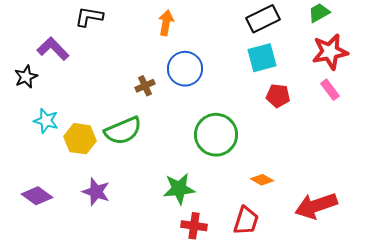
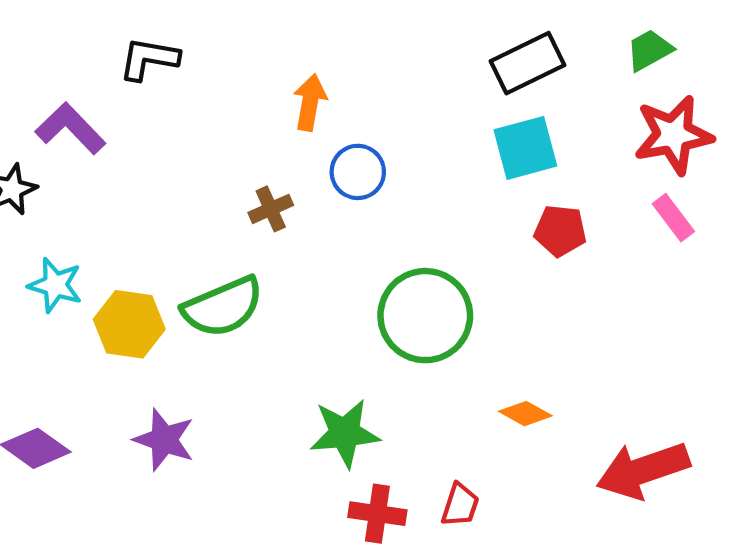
orange arrow: (166, 23) -> (310, 102), moved
blue circle: (185, 69) -> (358, 172), size x0.7
red trapezoid: (246, 221) -> (460, 505), moved, size x0.7

